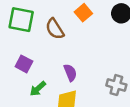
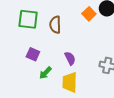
orange square: (83, 13) -> (89, 14), moved
brown semicircle: (55, 29) -> (55, 25), turned 36

